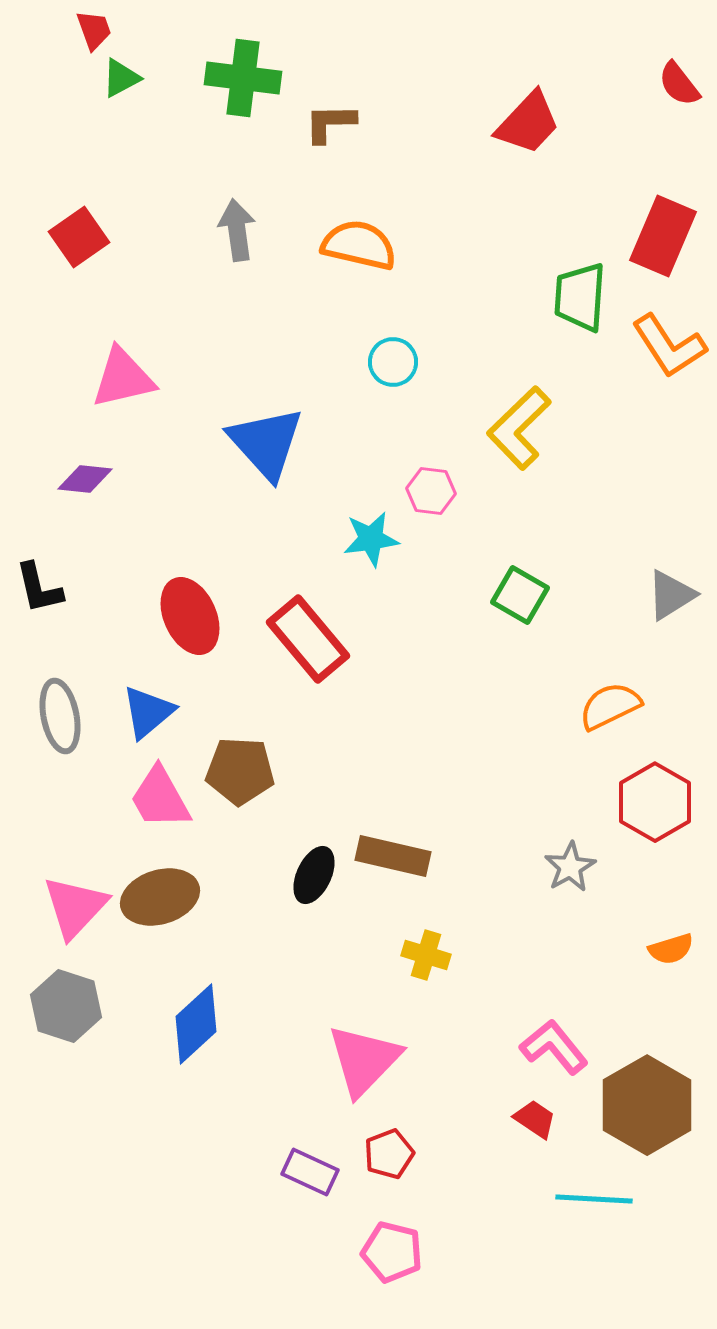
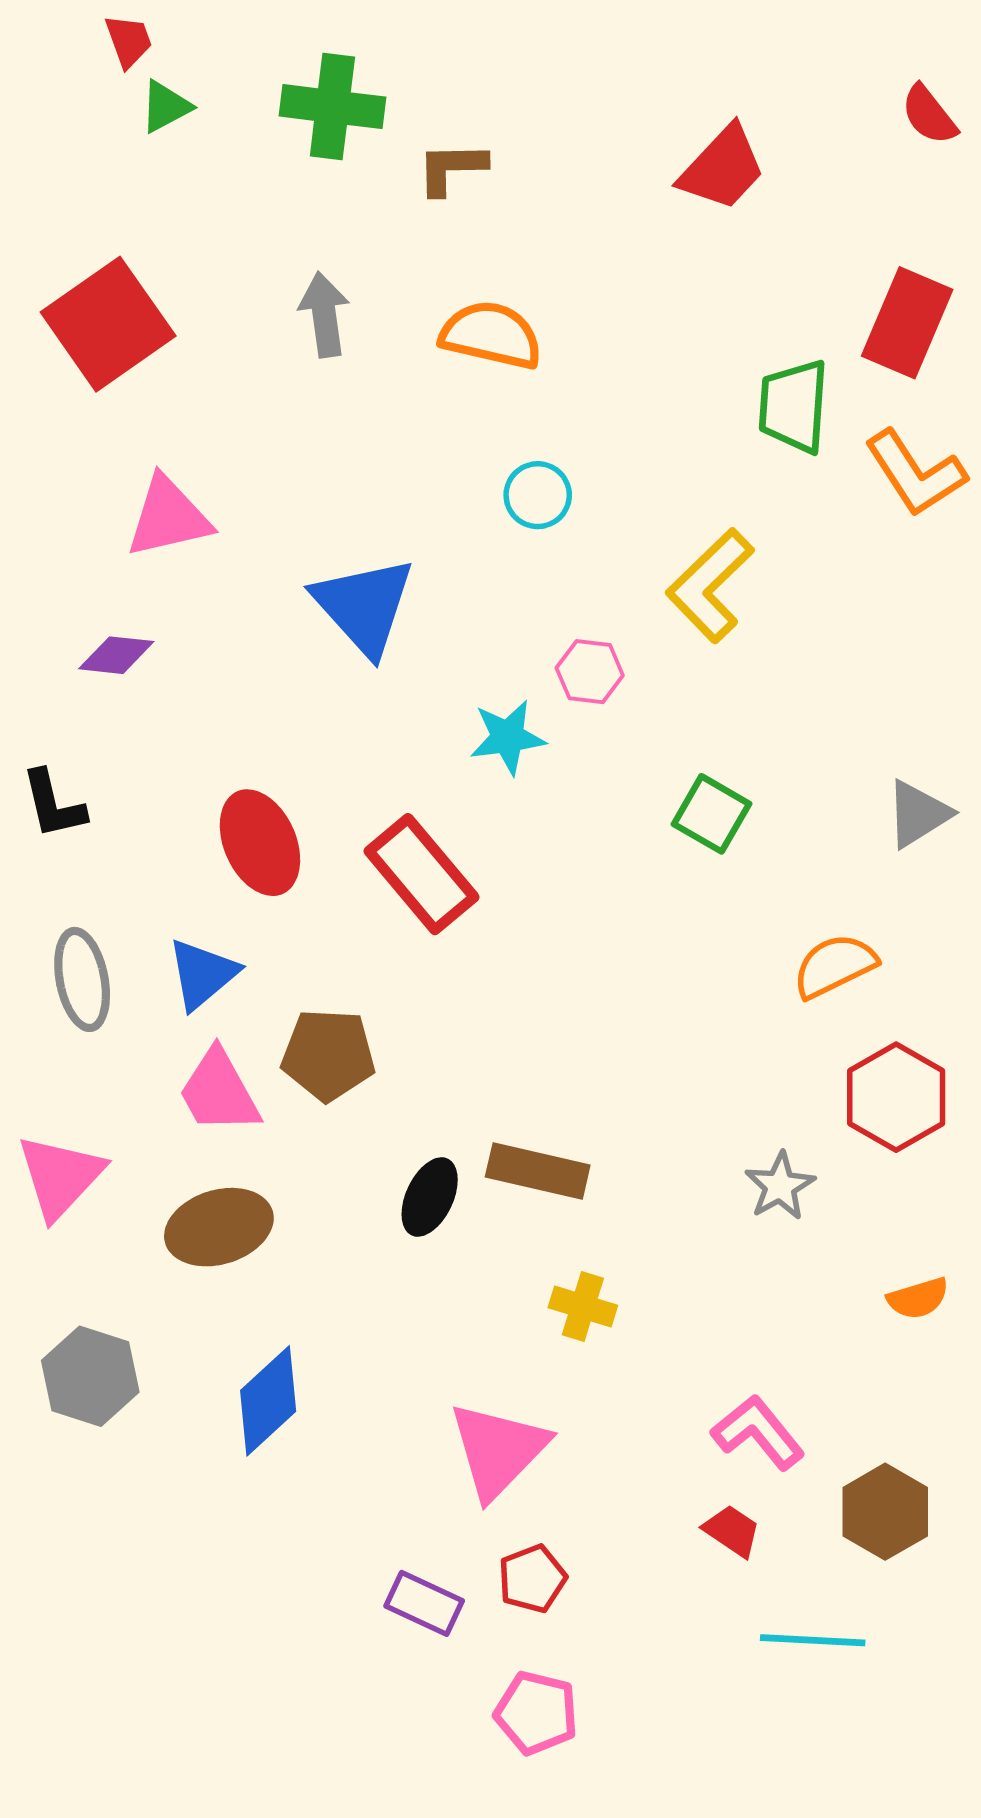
red square: (79, 237) -> (108, 324), size x1.6
pink triangle: (75, 907) -> (60, 1176), moved
brown hexagon: (647, 1105) -> (885, 1512), size x0.7

